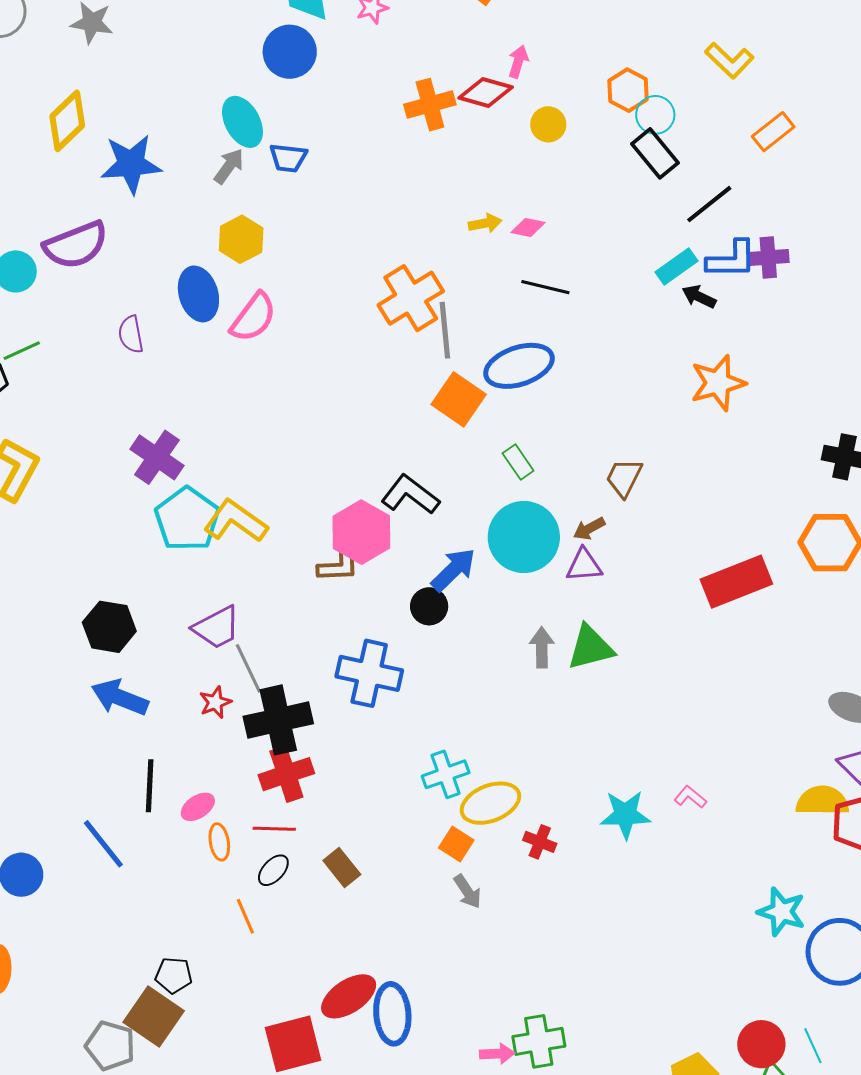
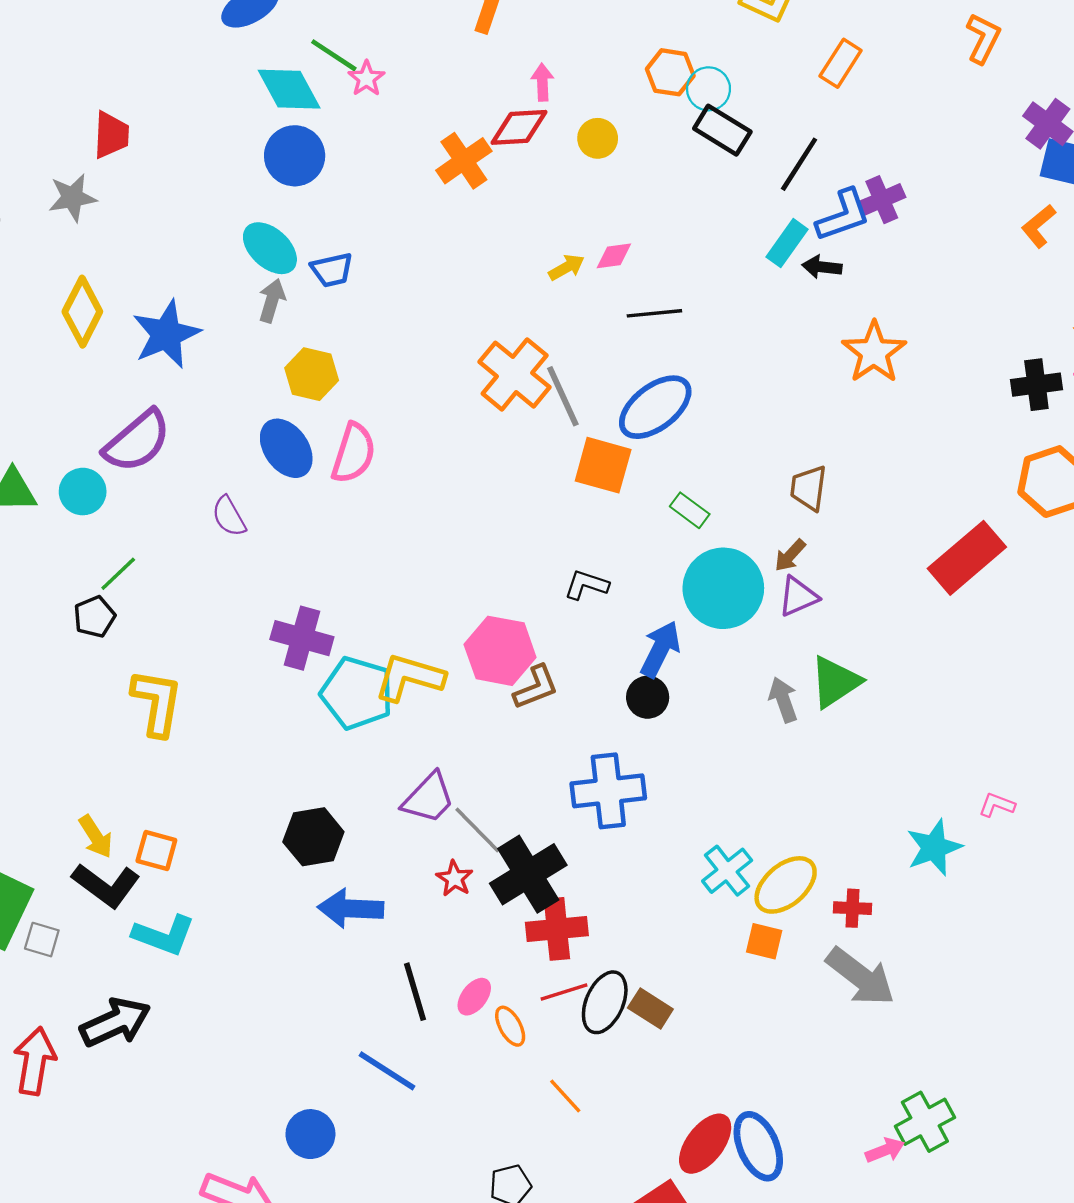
black L-shape: (410, 495) -> (586, 585), size x0.7
pink hexagon: (361, 532) -> (500, 651), moved
red cross: (286, 774) -> (557, 929), turned 32
black ellipse: (273, 870) -> (605, 1002), moved, size x1.6
gray arrow: (468, 892) -> (861, 977), moved, size x1.8

